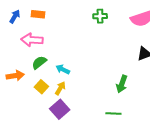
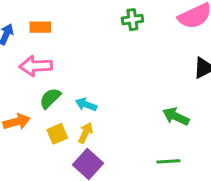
green arrow: (122, 84) -> (176, 116), turned 102
yellow square: (41, 87) -> (57, 134), turned 32

